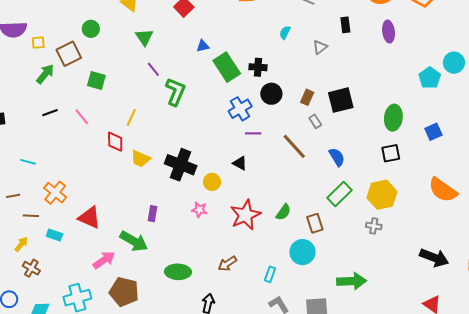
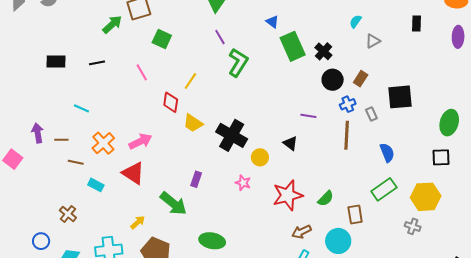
blue triangle: (203, 46) -> (272, 22), turned 40
gray triangle: (320, 47) -> (373, 41), moved
black cross: (258, 67) -> (323, 51), turned 30
brown rectangle: (307, 97) -> (361, 79), moved
blue cross: (240, 109) -> (348, 104), moved, size x0.7
black line: (50, 113) -> (97, 63), moved
brown line: (294, 146) -> (347, 135), turned 36
yellow arrow: (21, 244) -> (138, 222), moved
pink arrow: (104, 260) -> (140, 141), moved
brown arrow: (227, 264) -> (301, 232), moved

